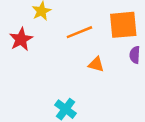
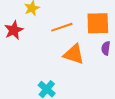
orange triangle: (96, 64) -> (74, 54), size x1.6

